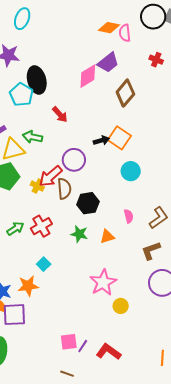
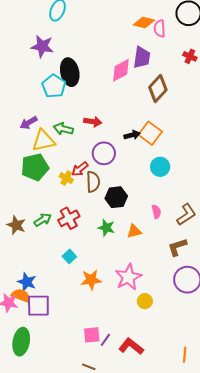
purple trapezoid: (108, 63) -> (142, 57), turned -45
red arrow: (60, 115) -> (93, 122), moved, turned -42
red arrow: (51, 176) -> (80, 169), size x0.7
orange star: (28, 286) -> (91, 280), moved

